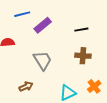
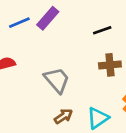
purple rectangle: (43, 25) -> (48, 18), moved
brown arrow: (26, 86) -> (63, 116), moved

